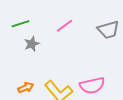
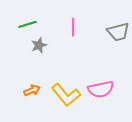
pink line: (65, 26) -> (73, 27), turned -54

